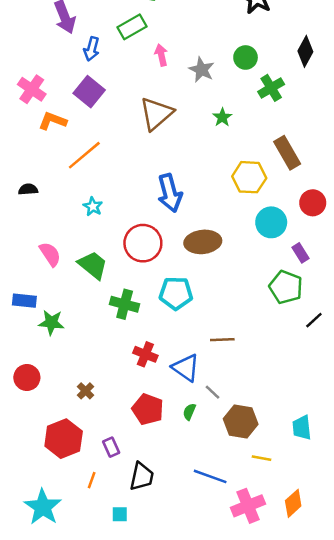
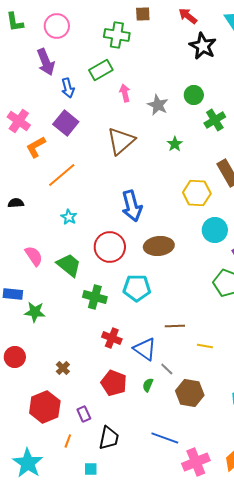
blue arrow: (92, 49) -> (68, 88), turned -30
orange L-shape: (53, 121) -> (36, 147), turned -50
yellow line: (261, 458) -> (205, 346), moved

